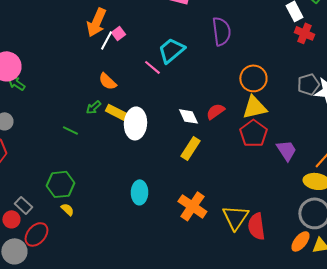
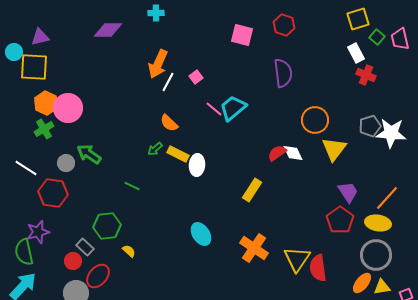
pink square: (118, 33) -> (196, 77), moved
cyan trapezoid: (171, 50) -> (233, 108), moved
green arrow: (16, 83) -> (89, 154), moved, size x1.4
yellow triangle: (254, 107) -> (334, 149), moved, turned -40
white diamond: (188, 116) -> (293, 153), moved
white ellipse: (135, 123) -> (197, 165), size x0.7
green line: (70, 130) -> (132, 186), moved
red pentagon: (253, 133) -> (340, 220), moved
green hexagon: (60, 184) -> (107, 226), moved
cyan ellipse: (139, 192) -> (201, 234), turned -35

